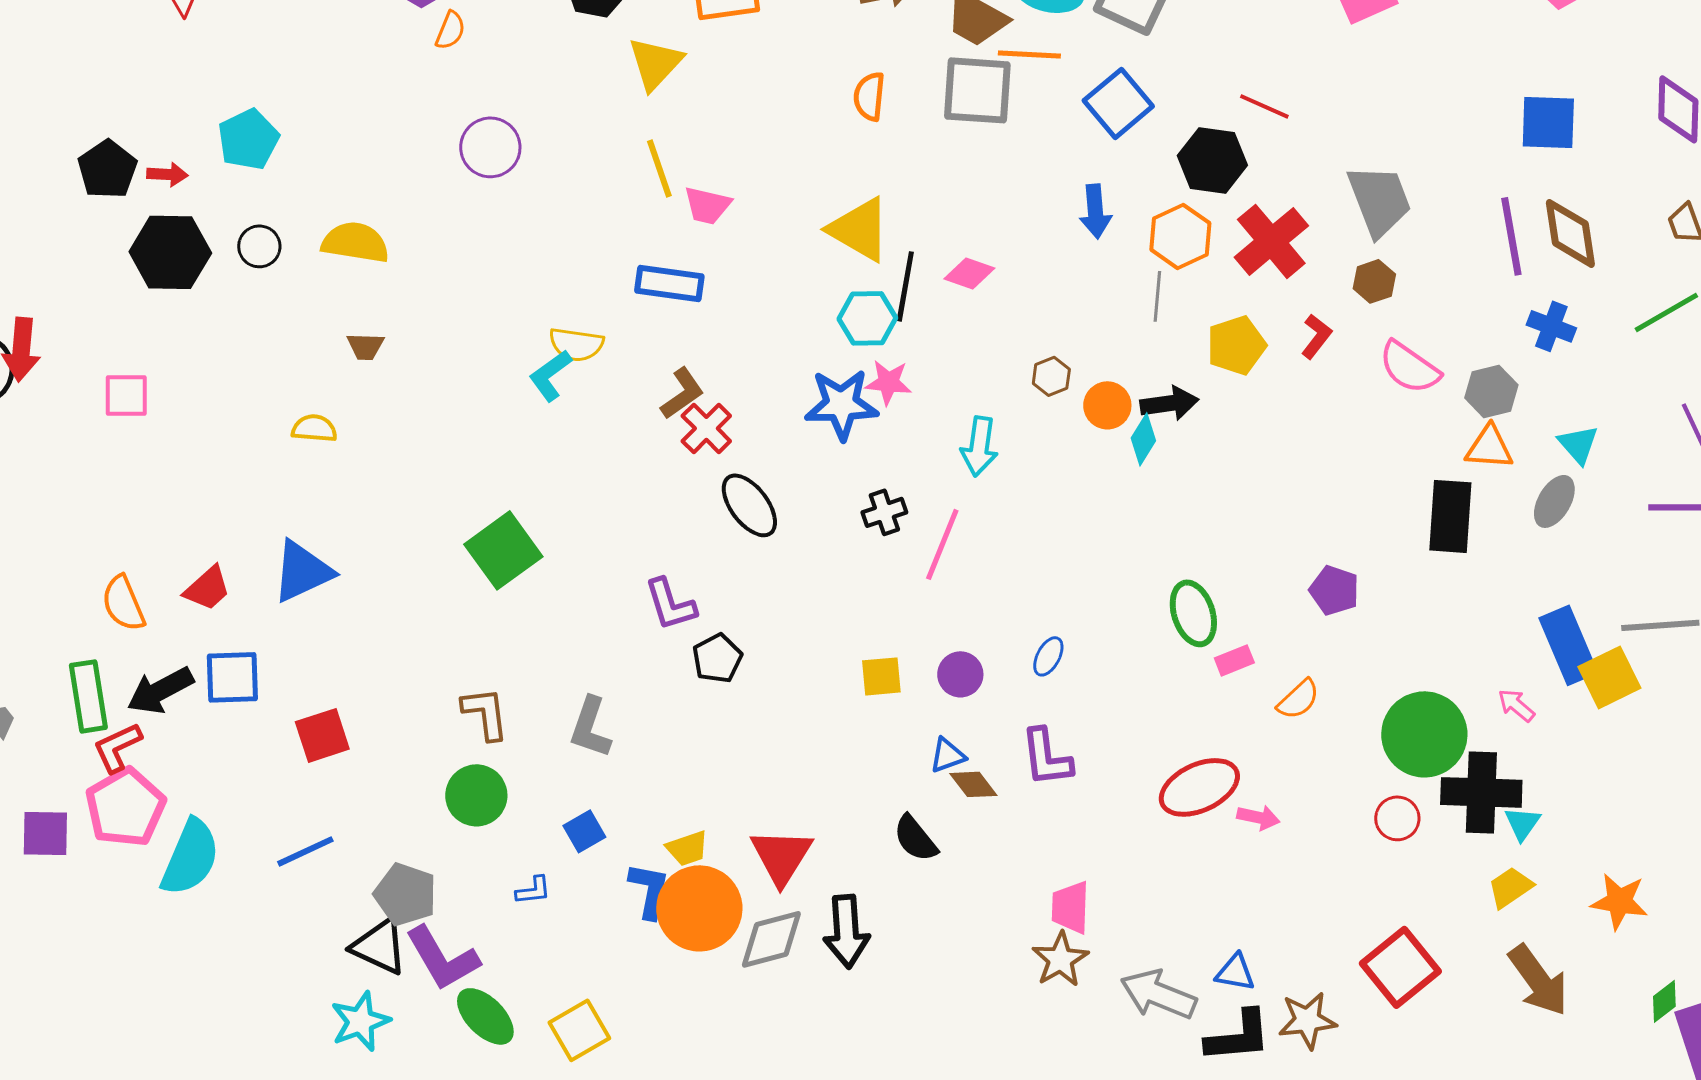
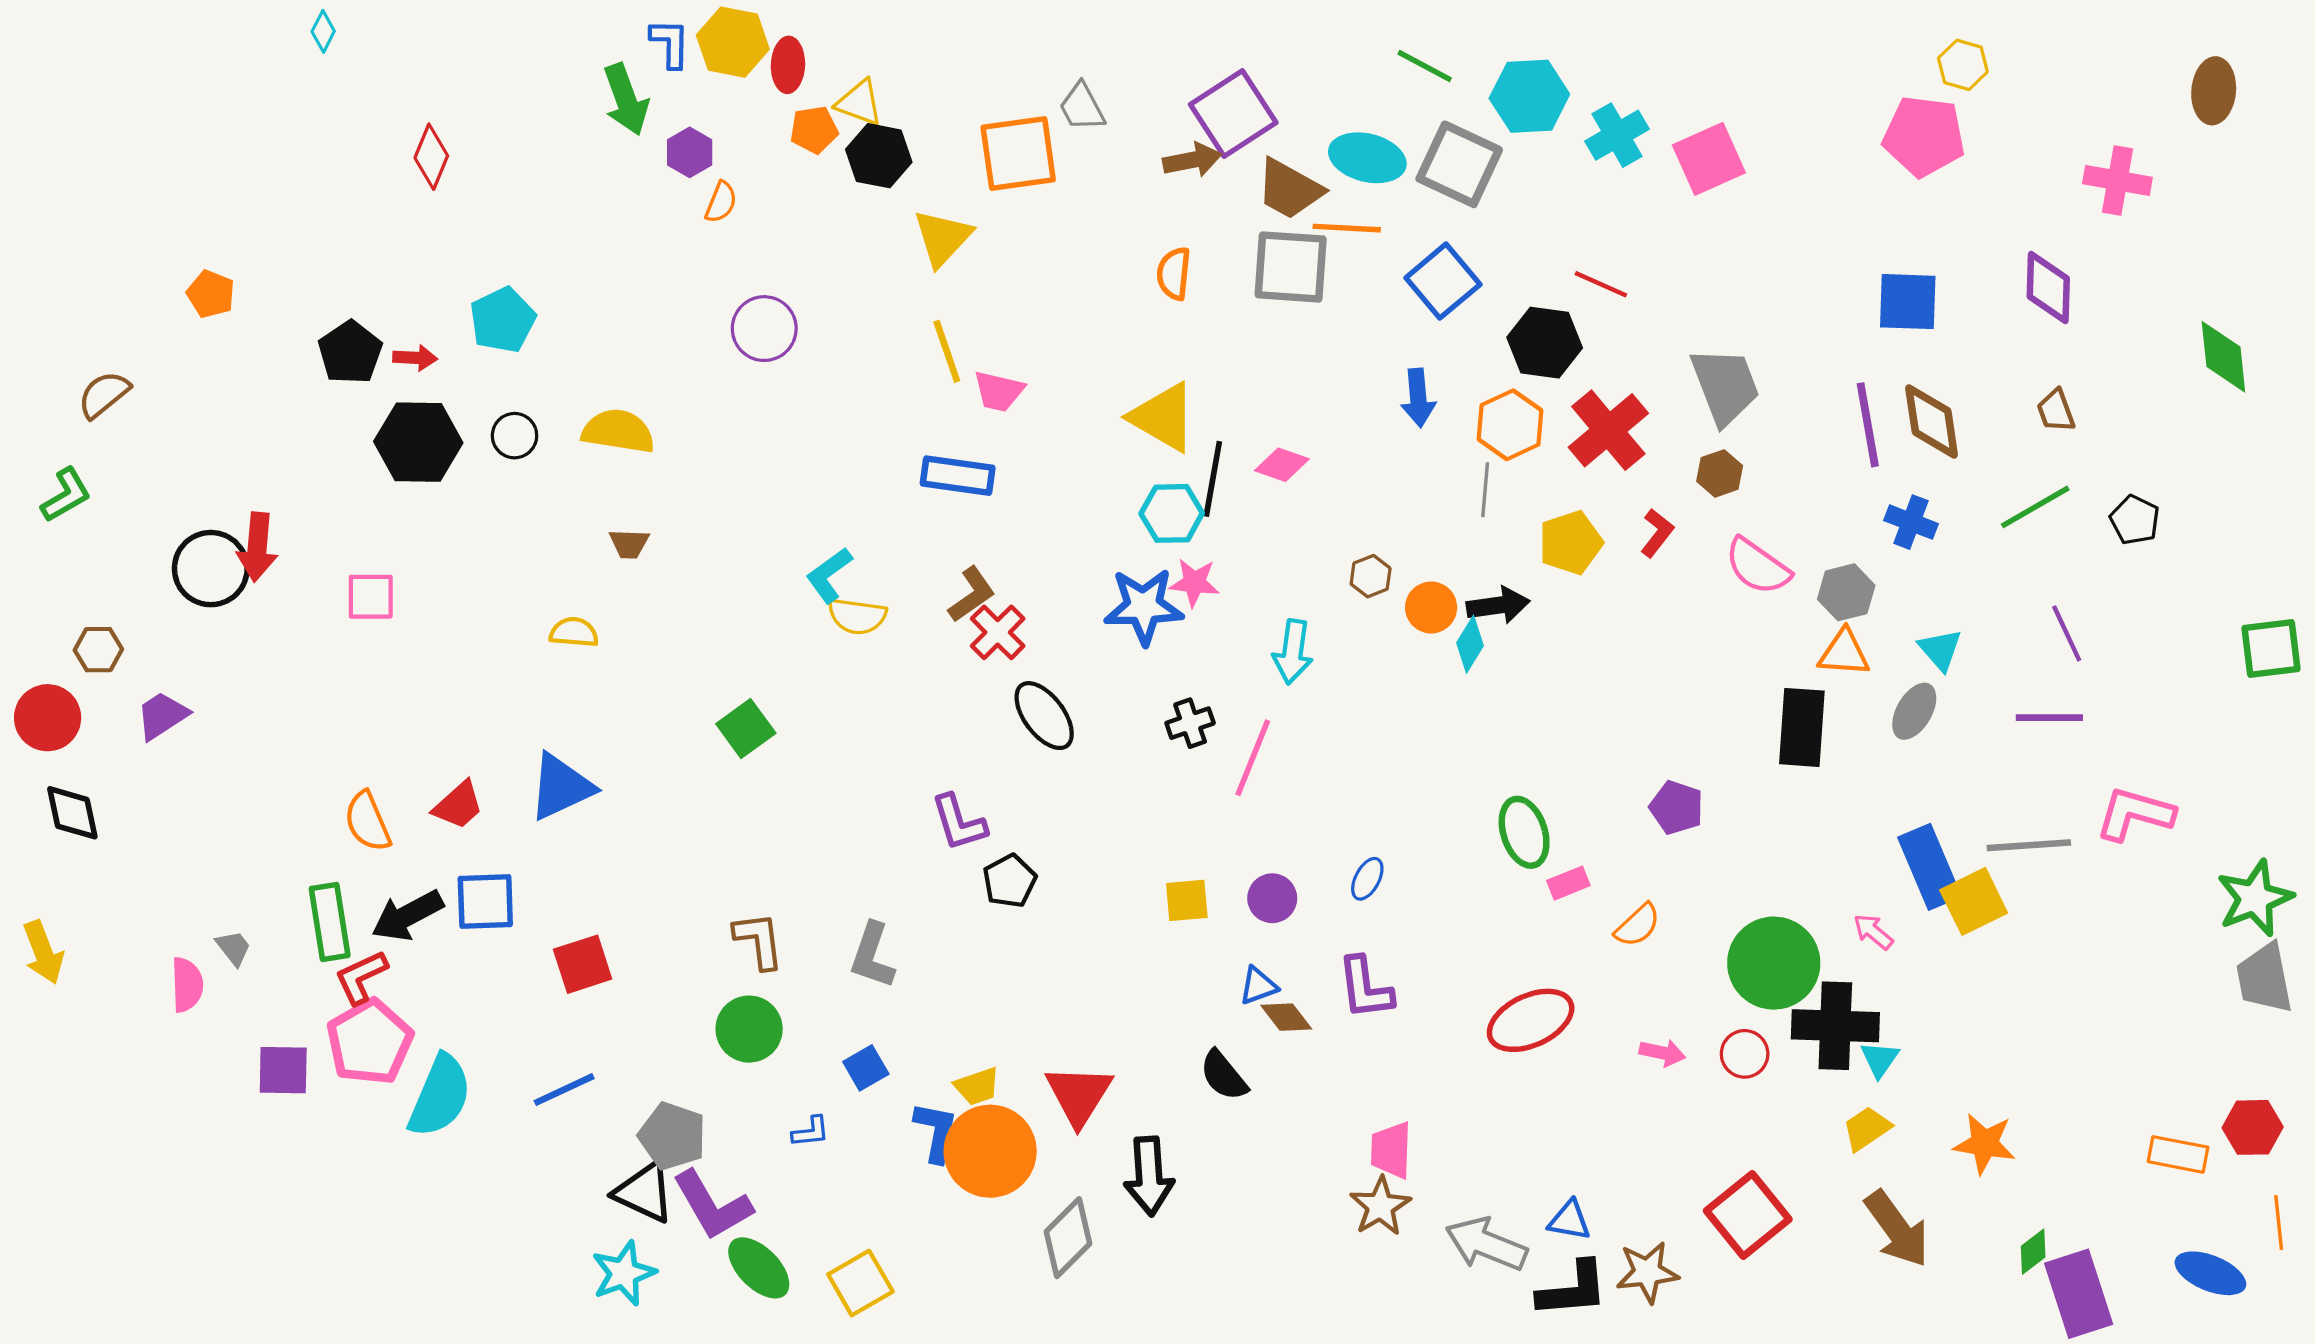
yellow semicircle: (576, 344) -> (857, 616), moved
green square: (503, 550) -> (746, 729), moved, size x0.7
pink arrow: (1258, 817) -> (1662, 1053), moved
gray diamond: (771, 939) -> (1068, 1238), moved, turned -30

